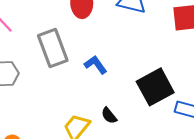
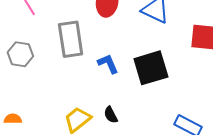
black square: (155, 87) -> (151, 68), moved

